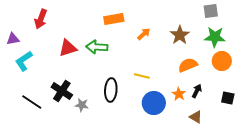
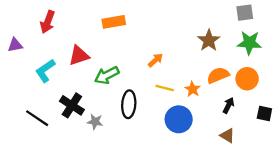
orange rectangle: (114, 19) -> (114, 22), moved
orange arrow: (144, 34) -> (155, 60), moved
green arrow: (97, 47) -> (107, 75), moved, turned -30
cyan L-shape: (24, 61) -> (45, 71), moved
orange circle: (222, 61) -> (247, 79), moved
orange star: (179, 94) -> (193, 89), moved

